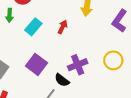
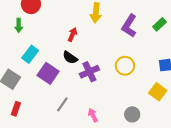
cyan rectangle: (33, 27) -> (30, 54), moved
black semicircle: (62, 80) -> (70, 58), moved

